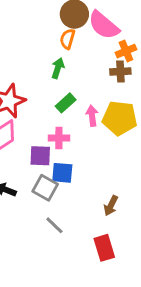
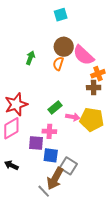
green arrow: (58, 68) -> (30, 58), moved
pink arrow: (92, 116) -> (73, 117), turned 104
gray square: (45, 188) -> (68, 166), moved
brown arrow: (111, 206) -> (55, 179), moved, size x1.6

